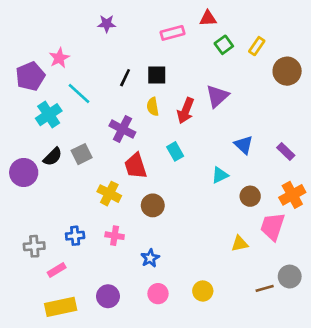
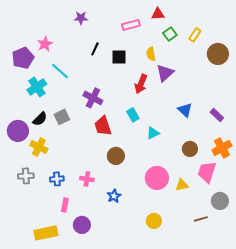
black line: (125, 78) -> (95, 49), moved
yellow semicircle: (153, 107) -> (151, 54), moved
cyan triangle: (220, 175) -> (153, 133), moved
yellow cross: (109, 194) -> (39, 147), moved
gray cross: (34, 246) -> (26, 176), moved
pink rectangle: (57, 270) -> (65, 205), moved, turned -48
gray circle: (290, 277) -> (220, 201), moved
pink circle: (158, 294) -> (157, 178), moved, size x1.5

